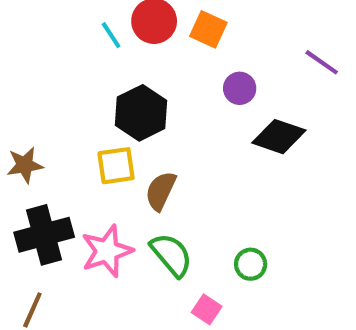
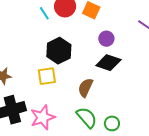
black diamond: (279, 137) -> (108, 63), moved
brown semicircle: (161, 191) -> (85, 88), moved
green semicircle: (171, 255) -> (87, 118), moved

